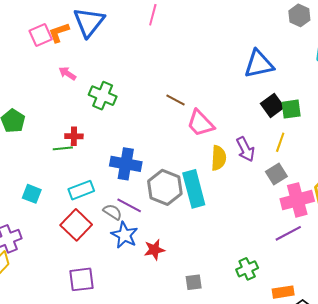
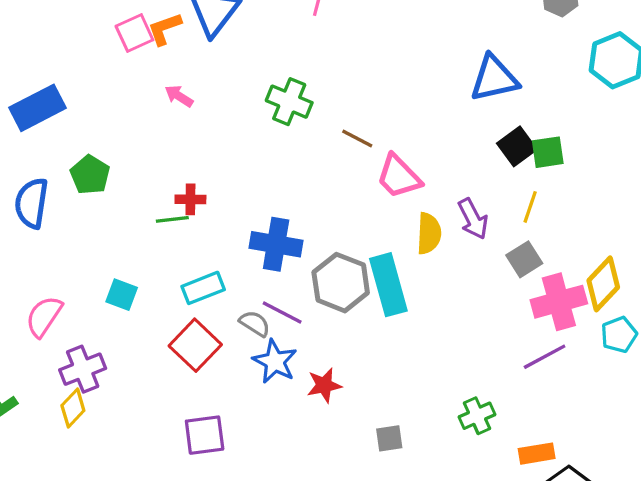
green cross: (103, 96) -> (289, 102), moved

